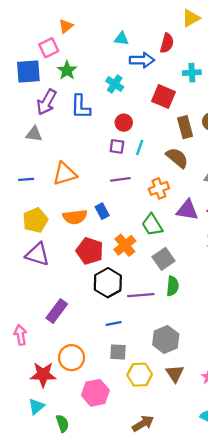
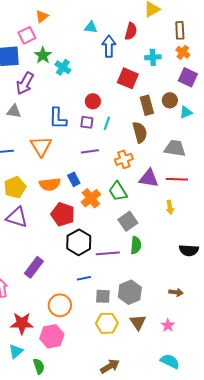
blue arrow: (142, 60) -> (109, 46), turned -90
cyan cross: (115, 84) -> (63, 67), moved
blue L-shape: (81, 107) -> (58, 118), moved
brown semicircle: (177, 158) -> (140, 132), turned 35
orange triangle: (65, 174) -> (41, 146), turned -45
orange cross: (125, 245) -> (91, 198), moved
gray square: (118, 352) -> (103, 296), moved
orange circle: (72, 358) -> (60, 305), moved
pink hexagon: (95, 393) -> (52, 336), moved

